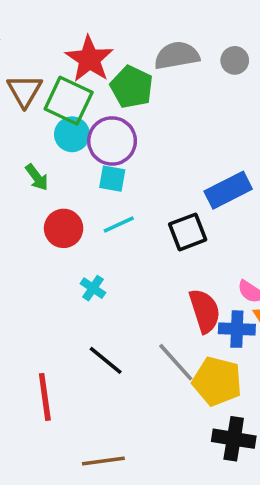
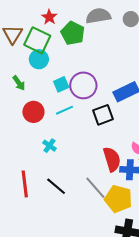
red star: (89, 59) -> (49, 17), size x0.6
purple circle: (112, 141) -> (83, 85), moved
cyan square: (112, 179) -> (61, 84), turned -35
red line: (45, 397) -> (25, 184), moved

